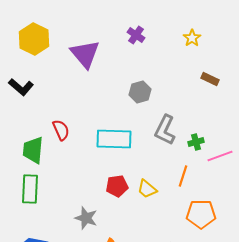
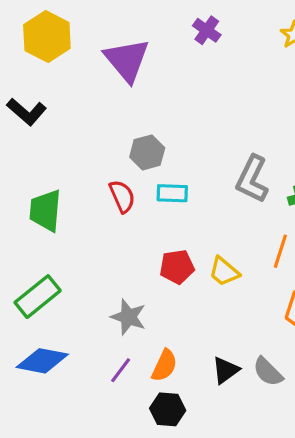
gray hexagon: (140, 92) -> (147, 152), moved
red semicircle: (61, 130) -> (122, 196), moved
cyan rectangle: (114, 139) -> (172, 193), size x0.6
green rectangle: (30, 189) -> (38, 297), moved, turned 48

